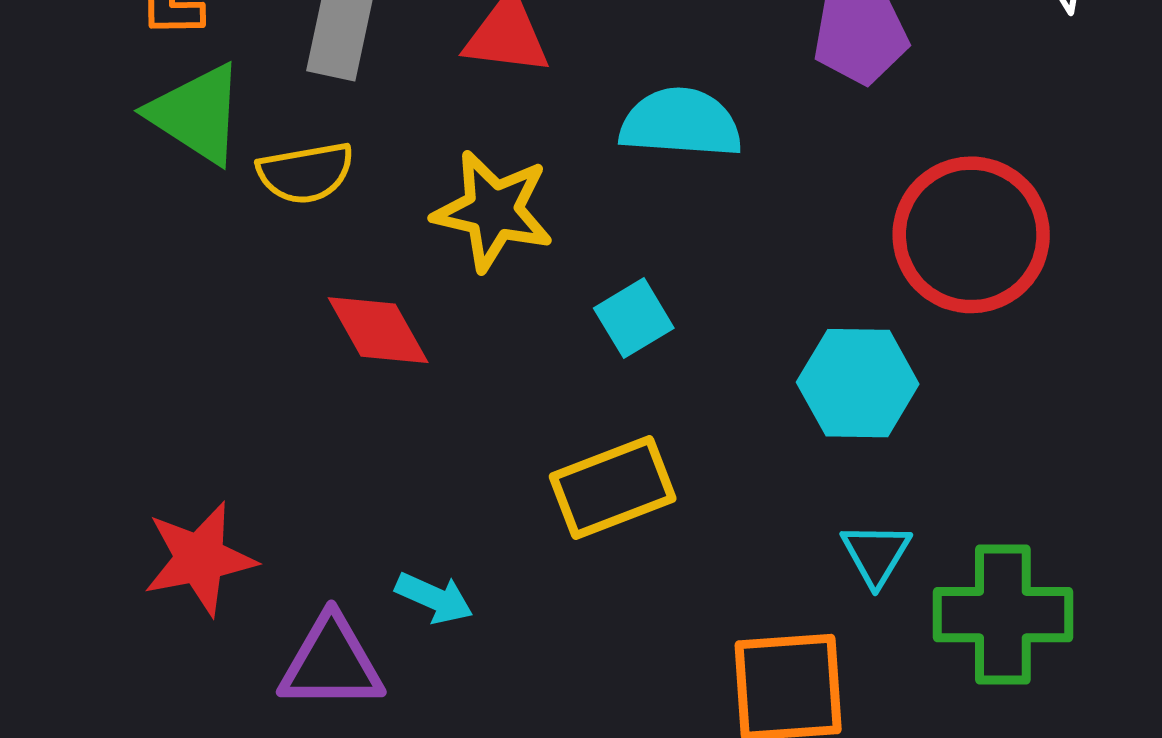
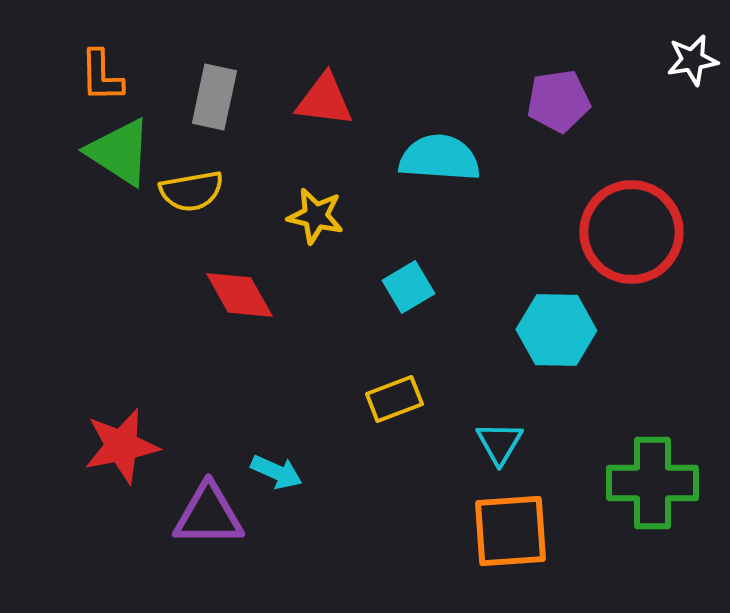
yellow star: (493, 211) -> (315, 216), size x0.7
yellow rectangle: (613, 488) -> (394, 399), size x0.7
cyan triangle: (876, 554) -> (499, 443), moved

